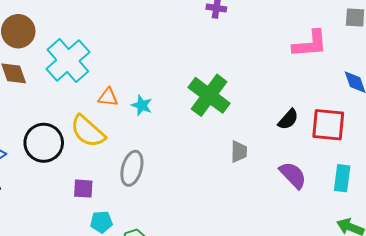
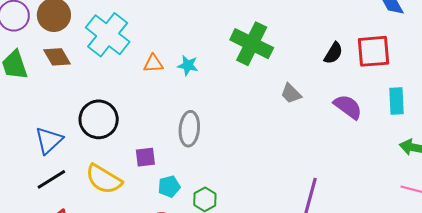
yellow semicircle: (88, 131) -> (104, 179), moved
gray trapezoid: (239, 152) -> (291, 93), turned 145

